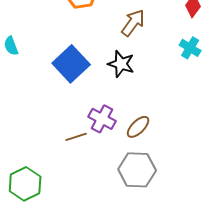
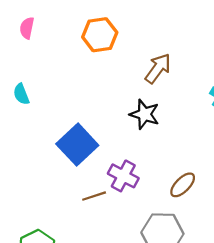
blue square: (71, 64) -> (77, 145), moved
brown ellipse: (138, 127) -> (183, 185), moved

